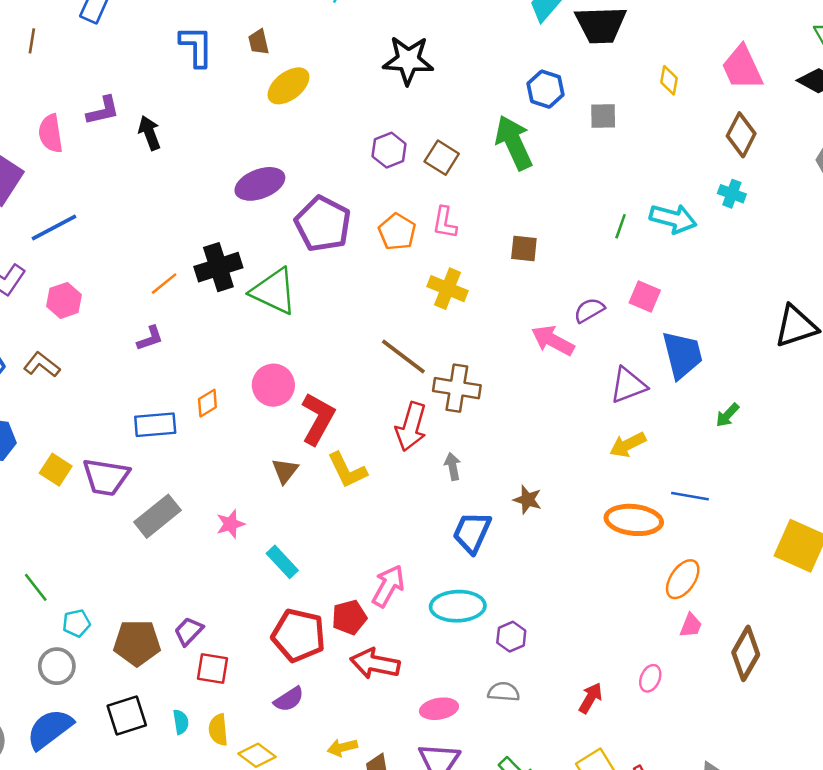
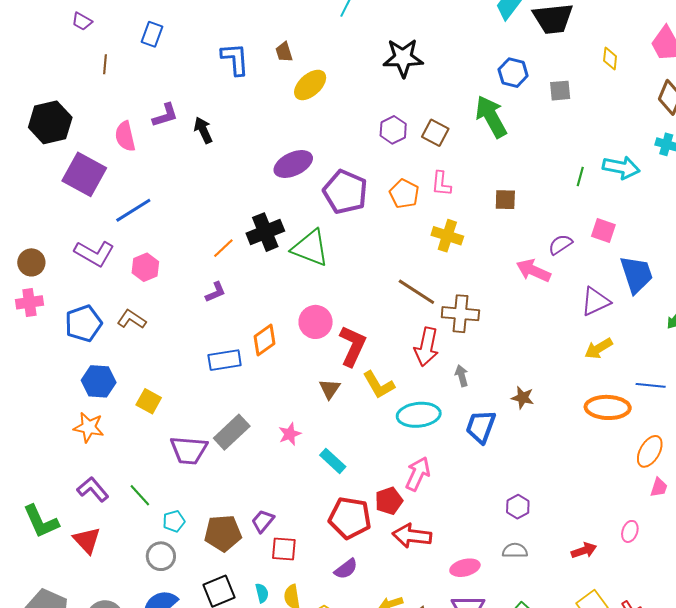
orange diamond: (207, 403) -> (265, 340), size x1.4
purple trapezoid: (106, 477) -> (189, 450), moved
cyan ellipse: (458, 606) -> (419, 415), moved
red arrow: (591, 698) -> (584, 550), turned 45

